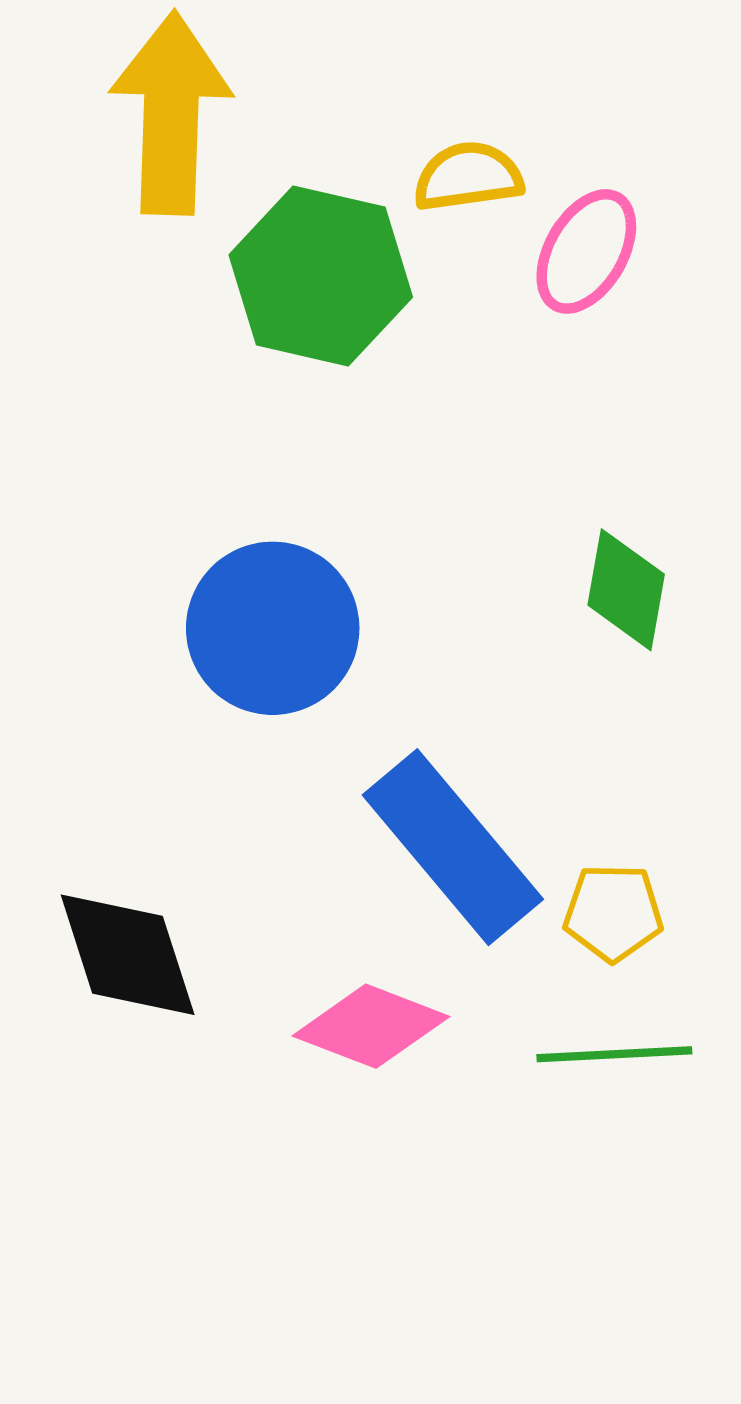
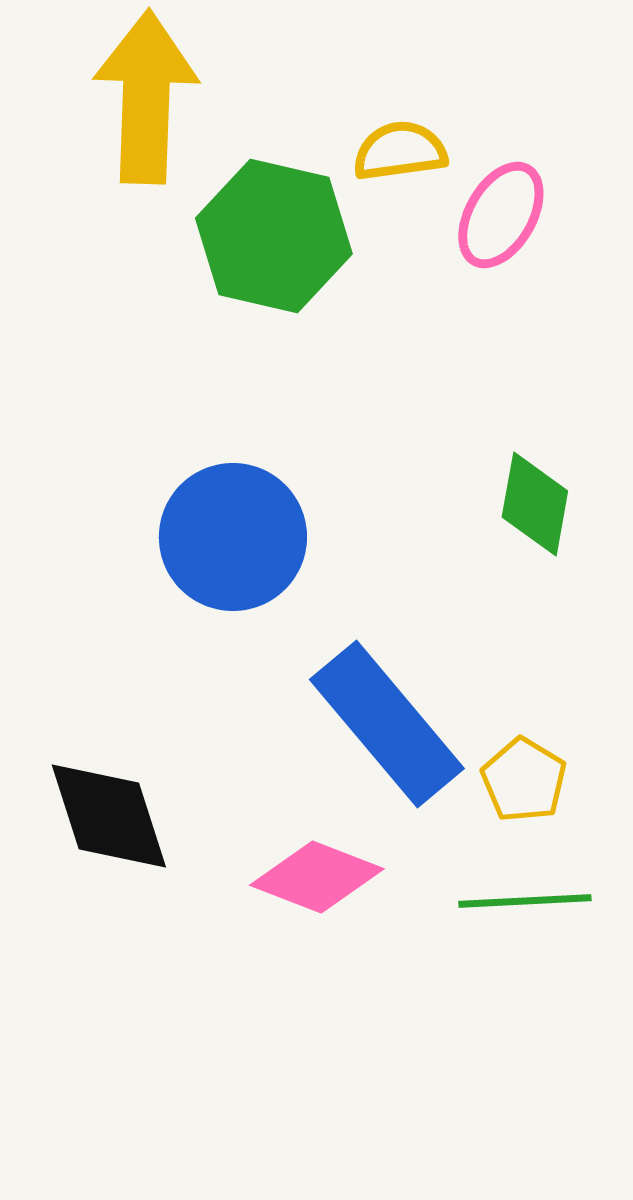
yellow pentagon: (613, 913) -> (524, 780), turned 30

